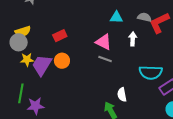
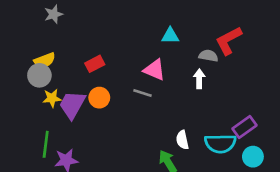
gray semicircle: (144, 17) -> (208, 56), moved
white arrow: (133, 39) -> (199, 79), moved
gray line: (105, 59) -> (143, 93), moved
cyan semicircle: (151, 72) -> (220, 144), moved

